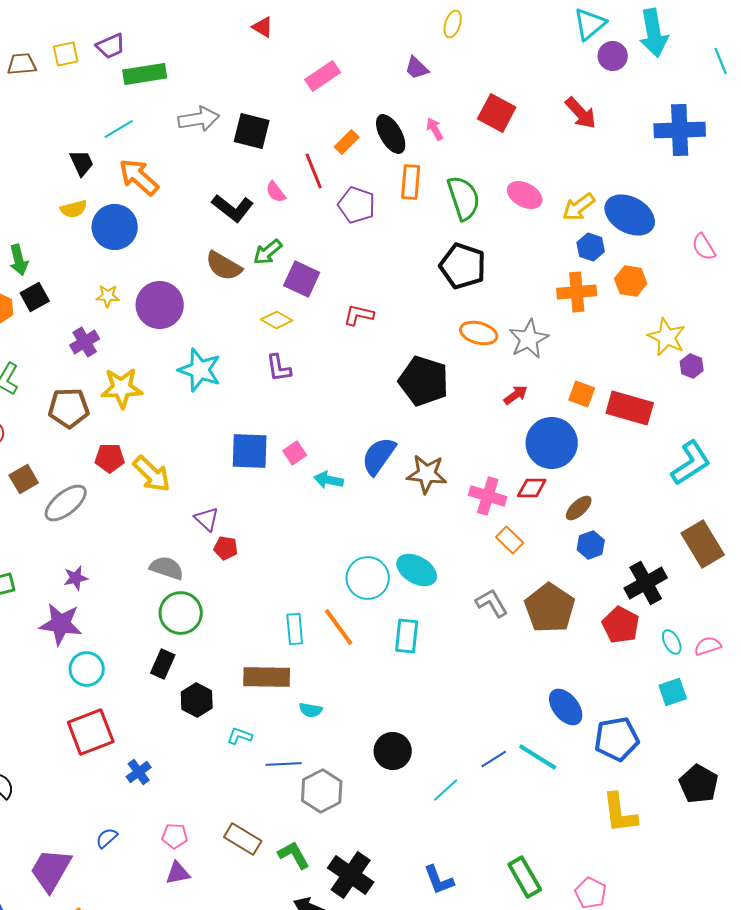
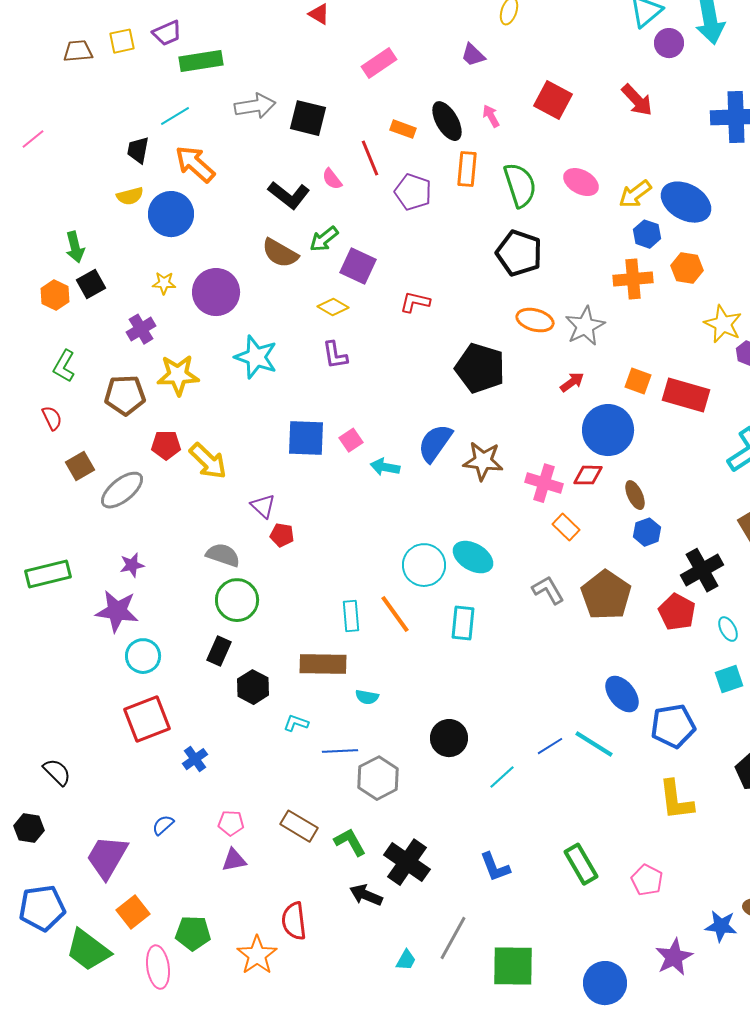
orange rectangle: (347, 142) -> (403, 129), turned 65
black trapezoid: (82, 163) -> (138, 150), turned -144
brown ellipse: (579, 508) -> (635, 495), turned -72

